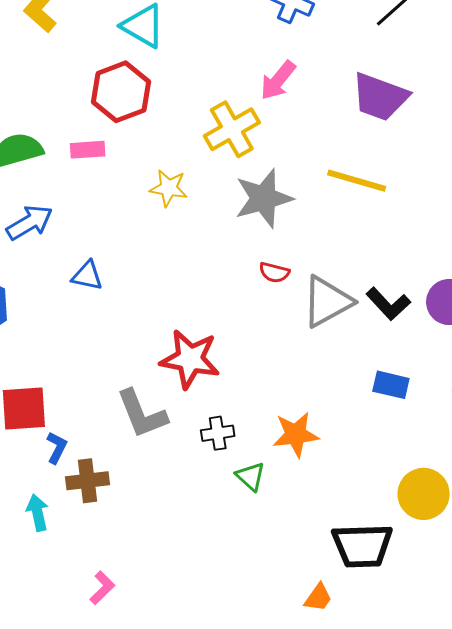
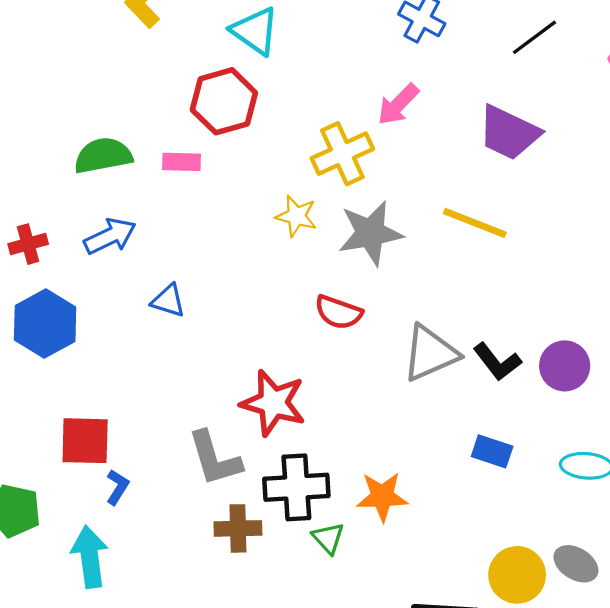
yellow star: (169, 188) -> (296, 216), moved
red semicircle: (274, 272) -> (338, 312), moved, size x1.4
black cross: (218, 433) -> (296, 487), size x1.8
brown cross: (88, 481) -> (238, 528), moved
cyan arrow: (37, 513) -> (90, 557), size x1.5

